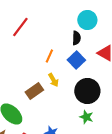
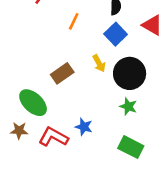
orange line: (49, 56) -> (74, 21), moved
yellow arrow: (53, 80) -> (99, 63), moved

